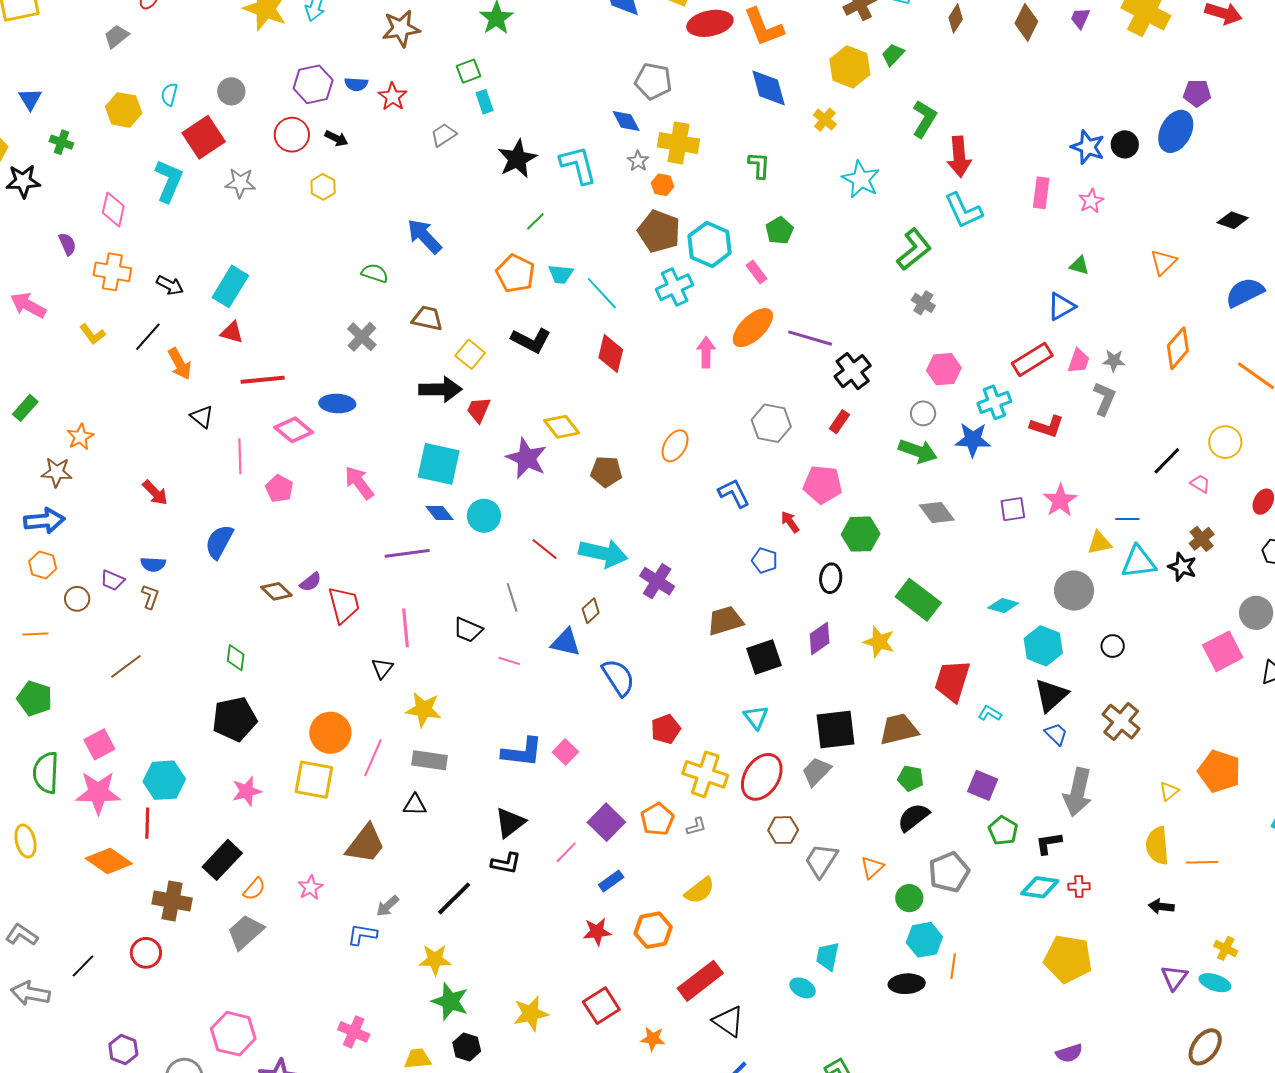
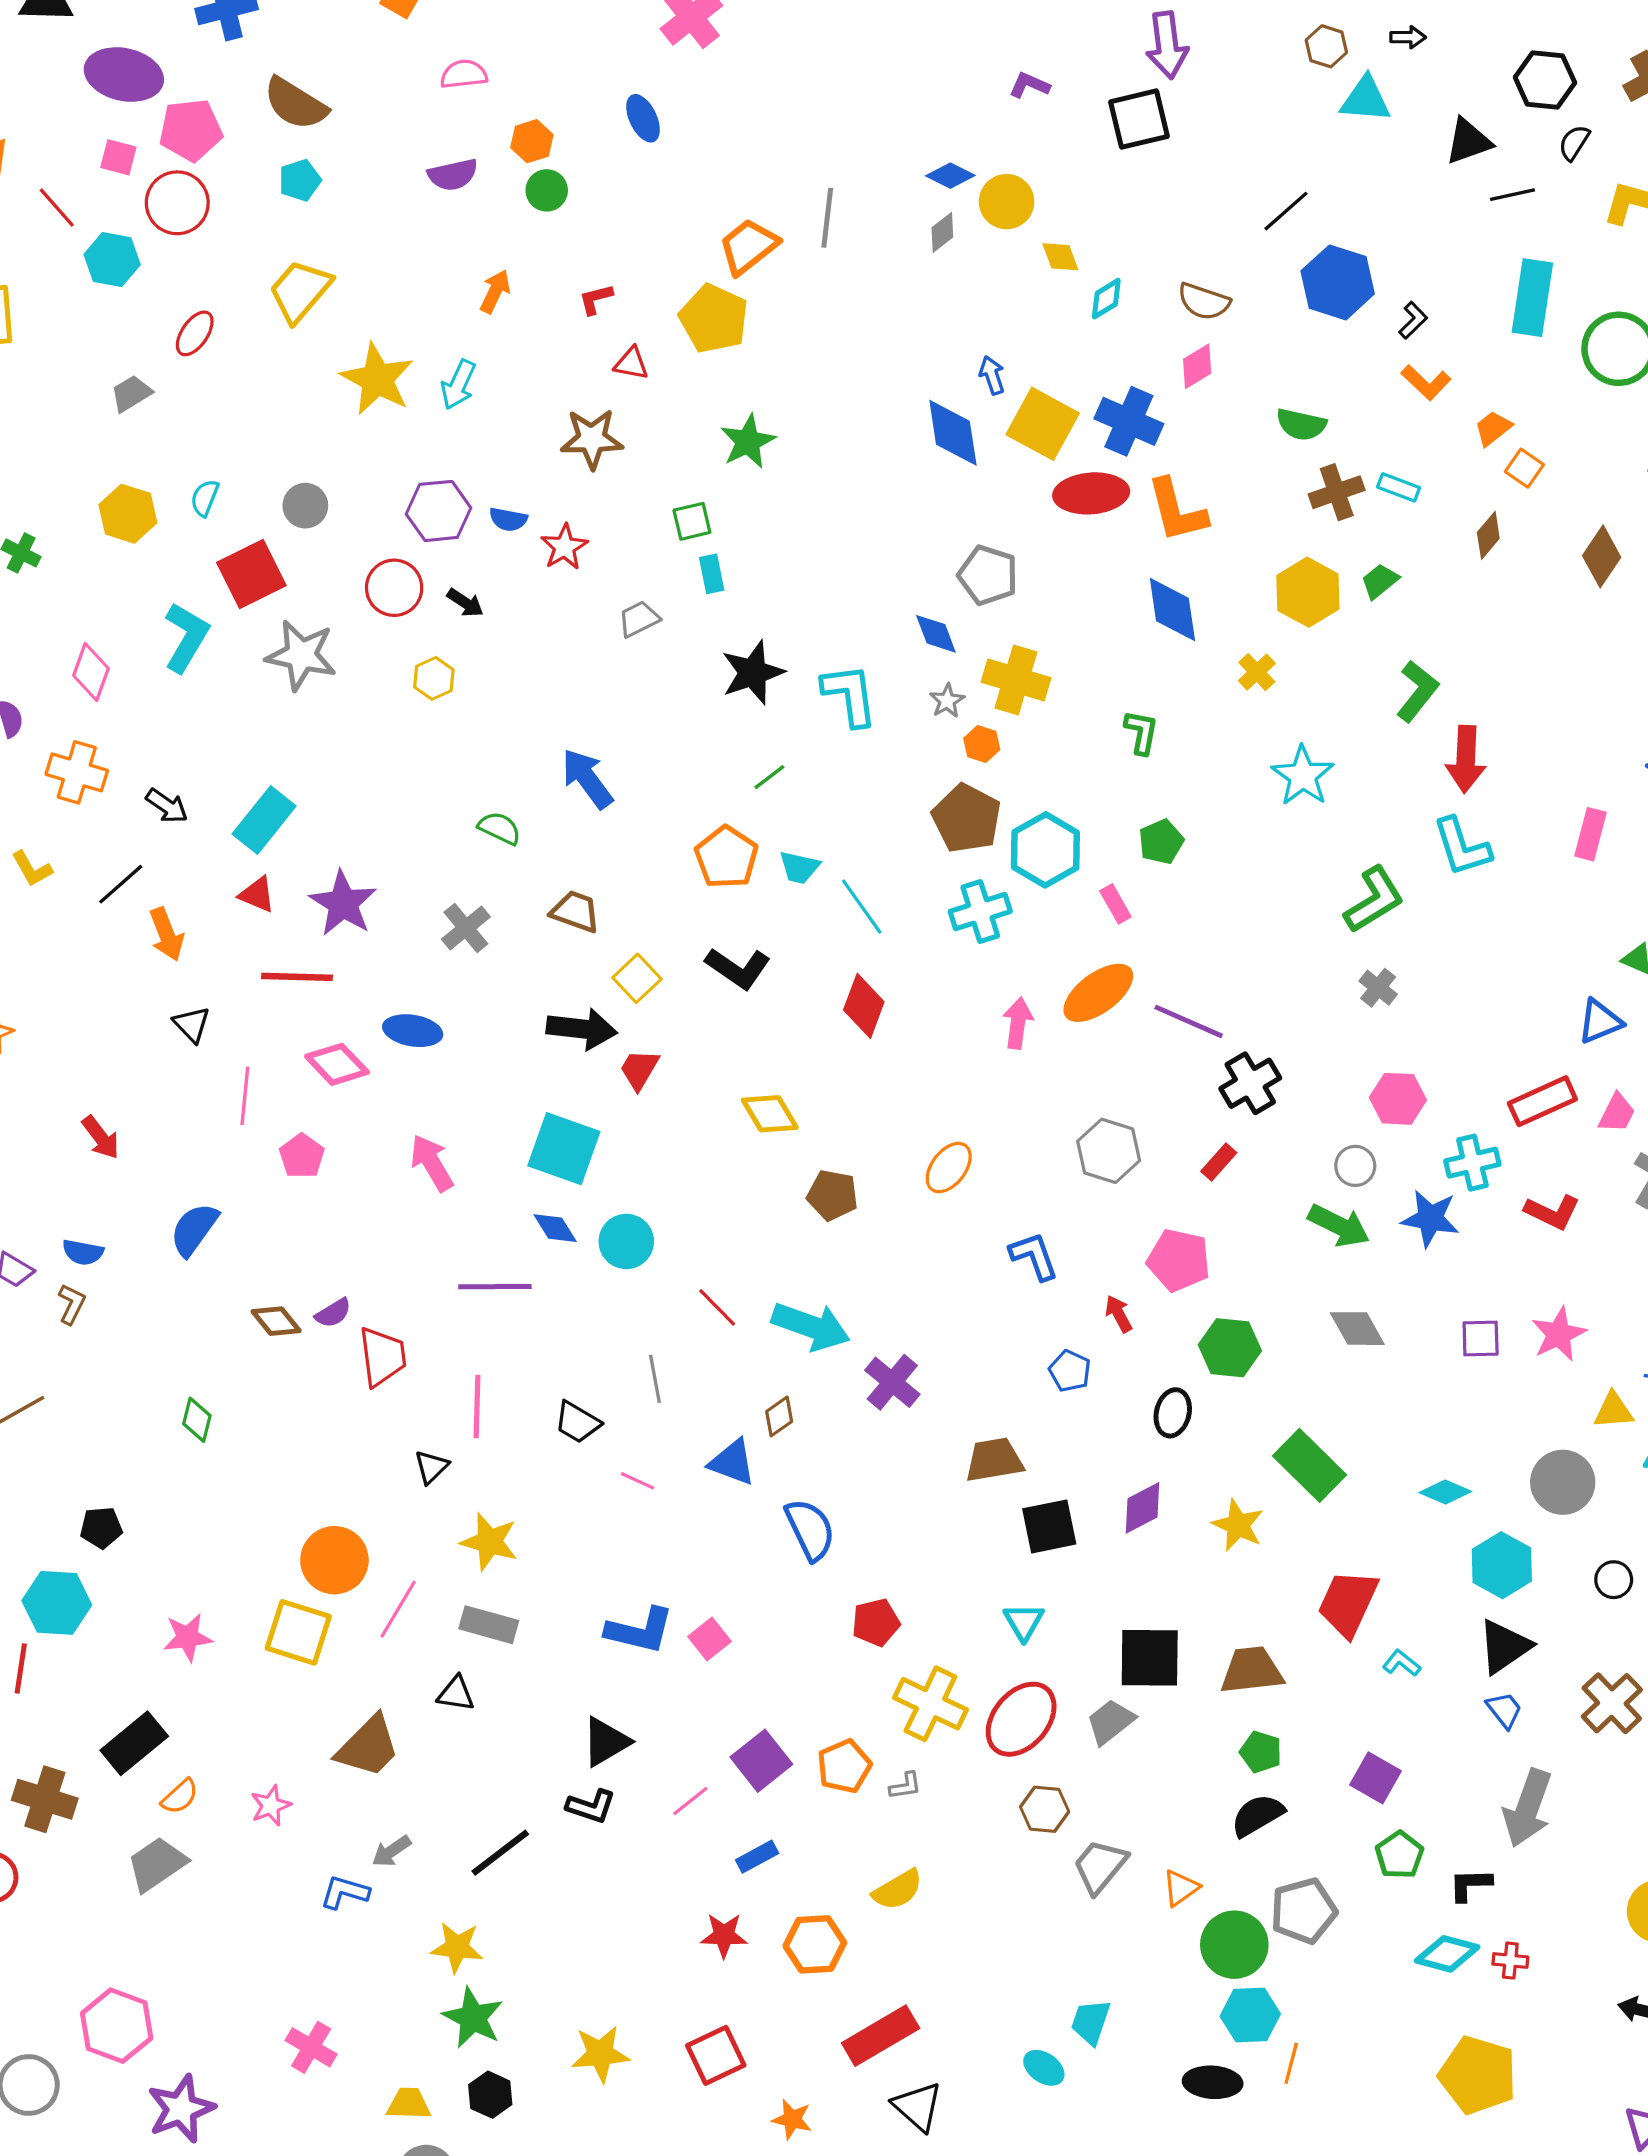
gray star: (240, 183) -> (301, 655), size x1.4
purple star: (527, 458) -> (343, 903), moved
black pentagon: (235, 719) -> (101, 1528), moved, size x0.6
green circle: (909, 898) -> (1234, 1945), size x1.5

